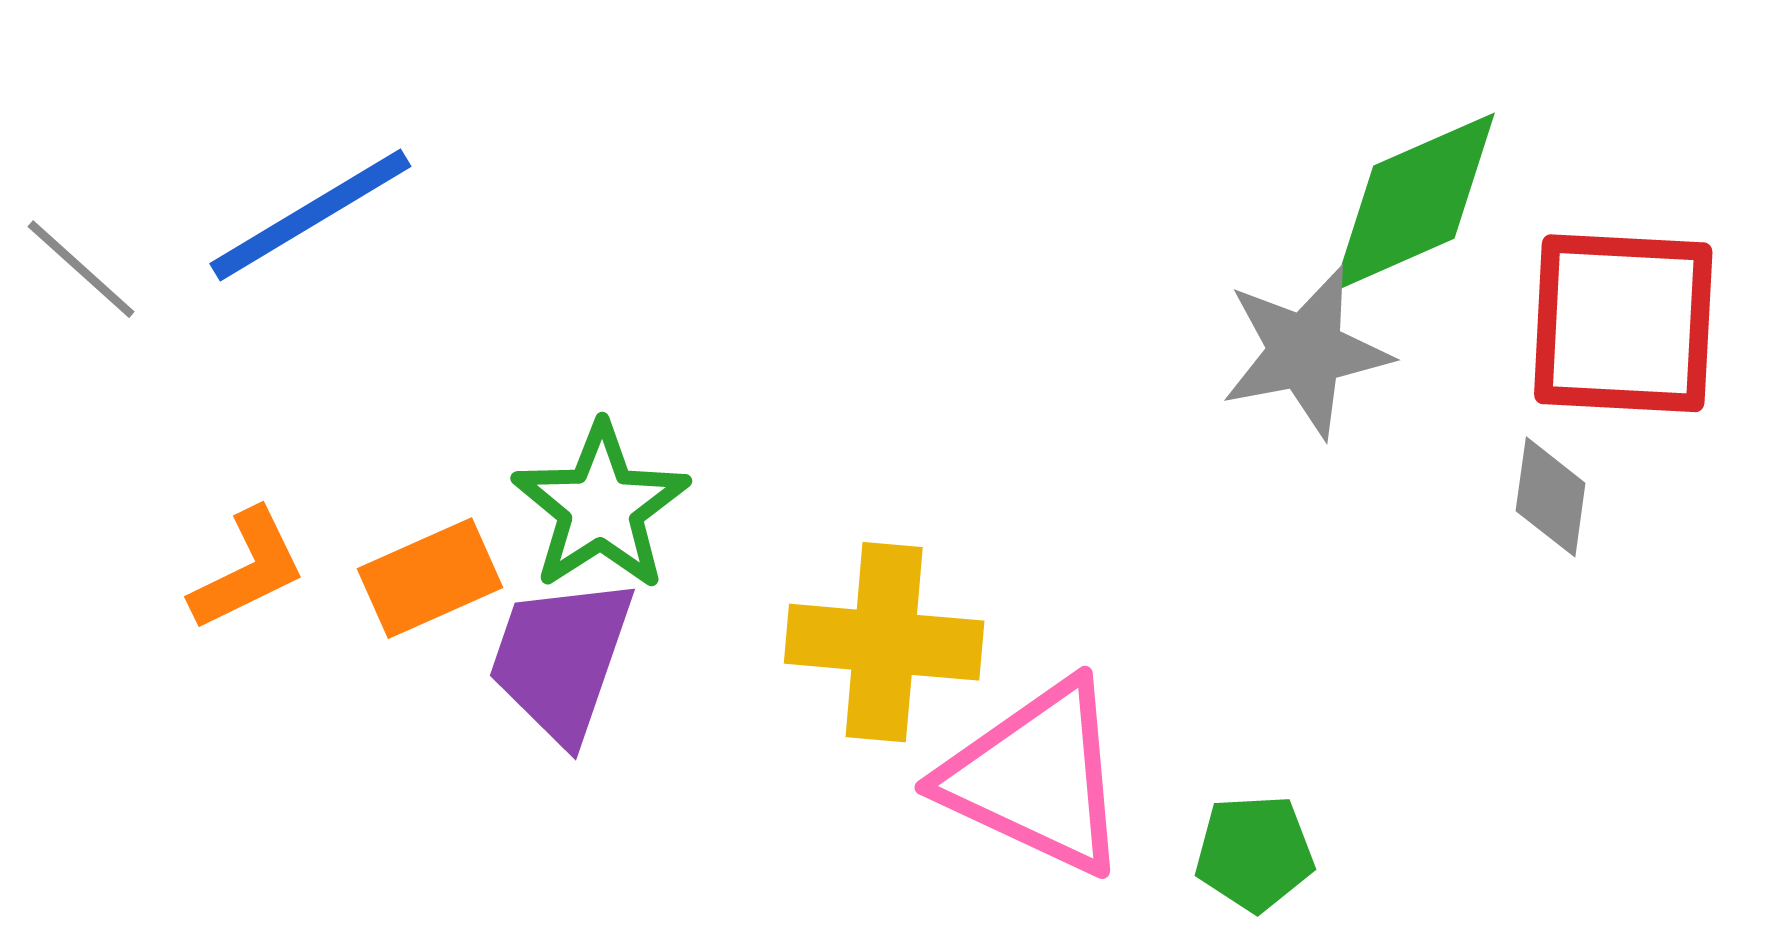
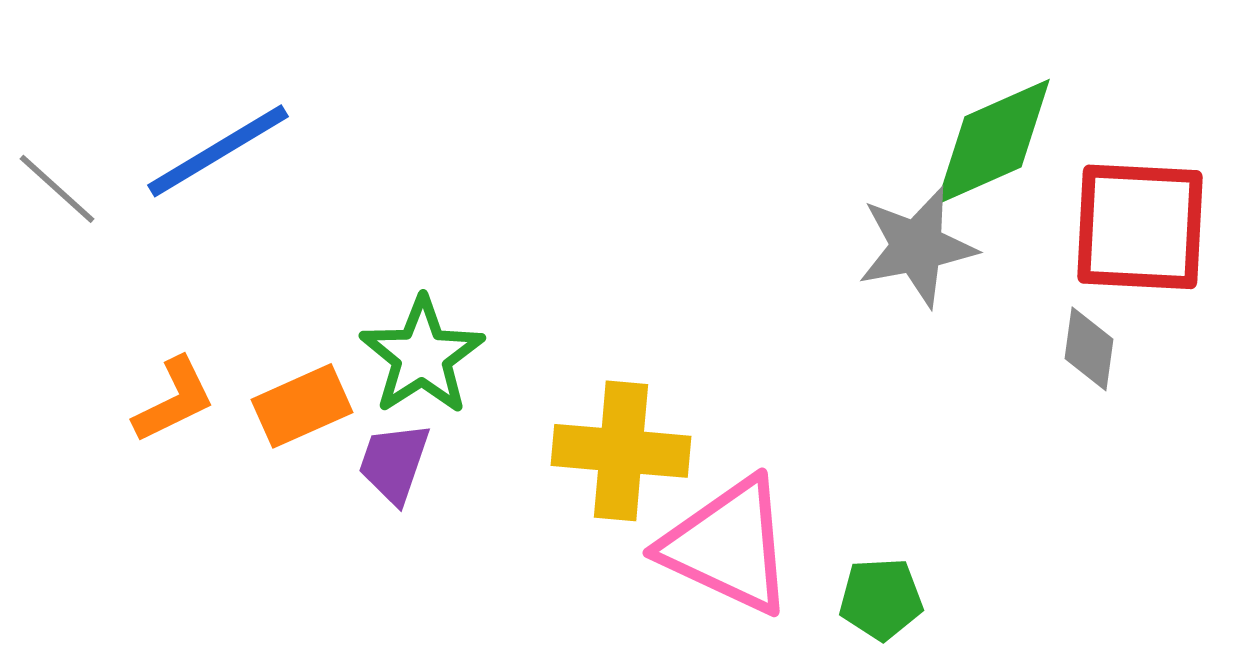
purple trapezoid: (561, 659) -> (394, 463), size x0.7

